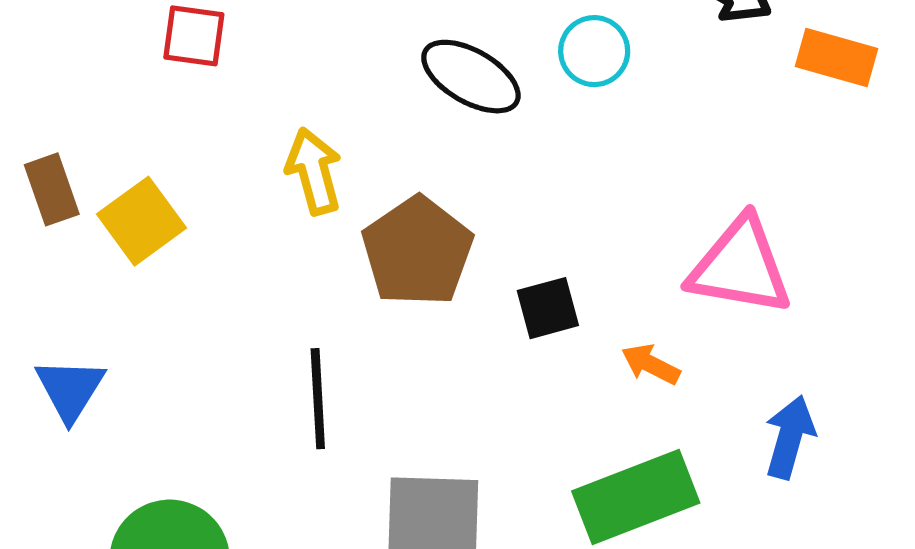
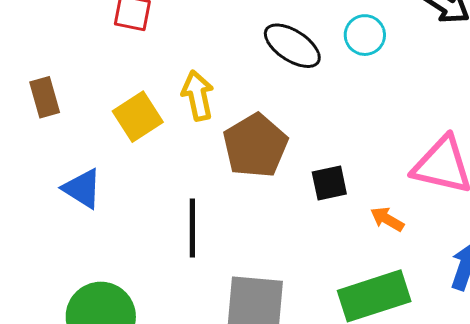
yellow square: (141, 221) -> (138, 117), moved
blue triangle: (70, 389) -> (82, 189), moved, turned -33

